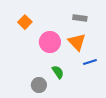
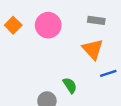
orange square: (25, 22) -> (13, 25), moved
pink circle: (50, 42) -> (48, 25), moved

